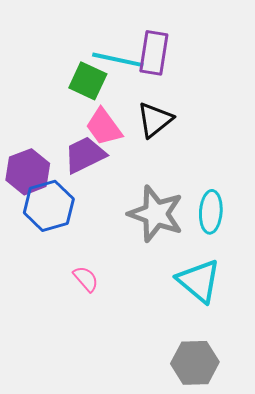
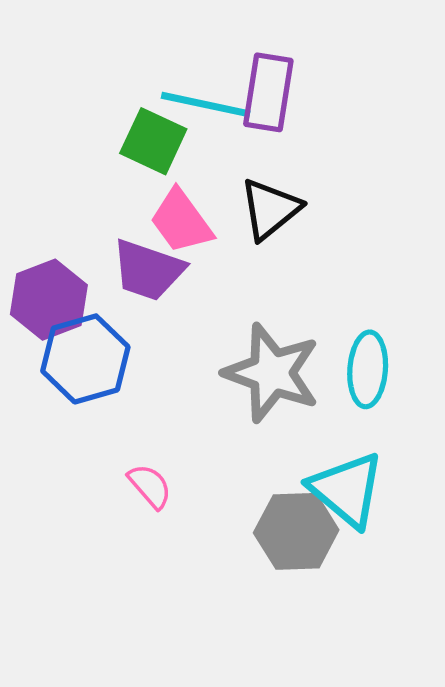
purple trapezoid: (85, 155) -> (148, 270), turned -135
gray hexagon: (195, 363) -> (296, 531), moved

